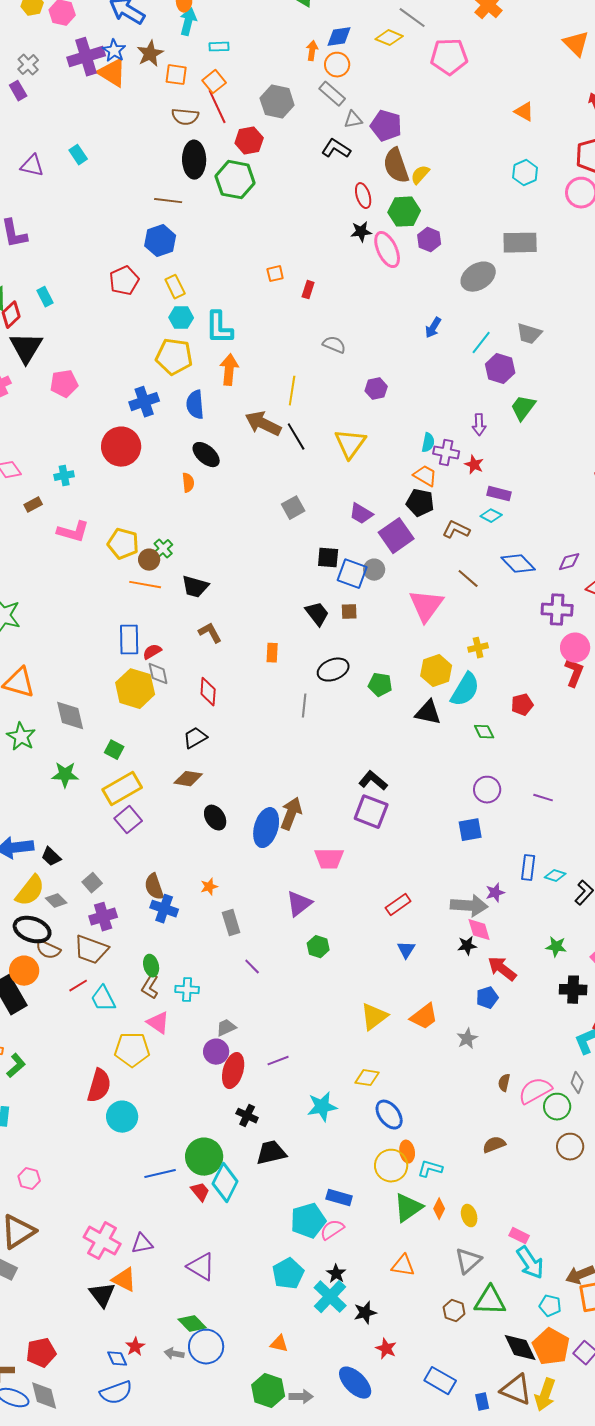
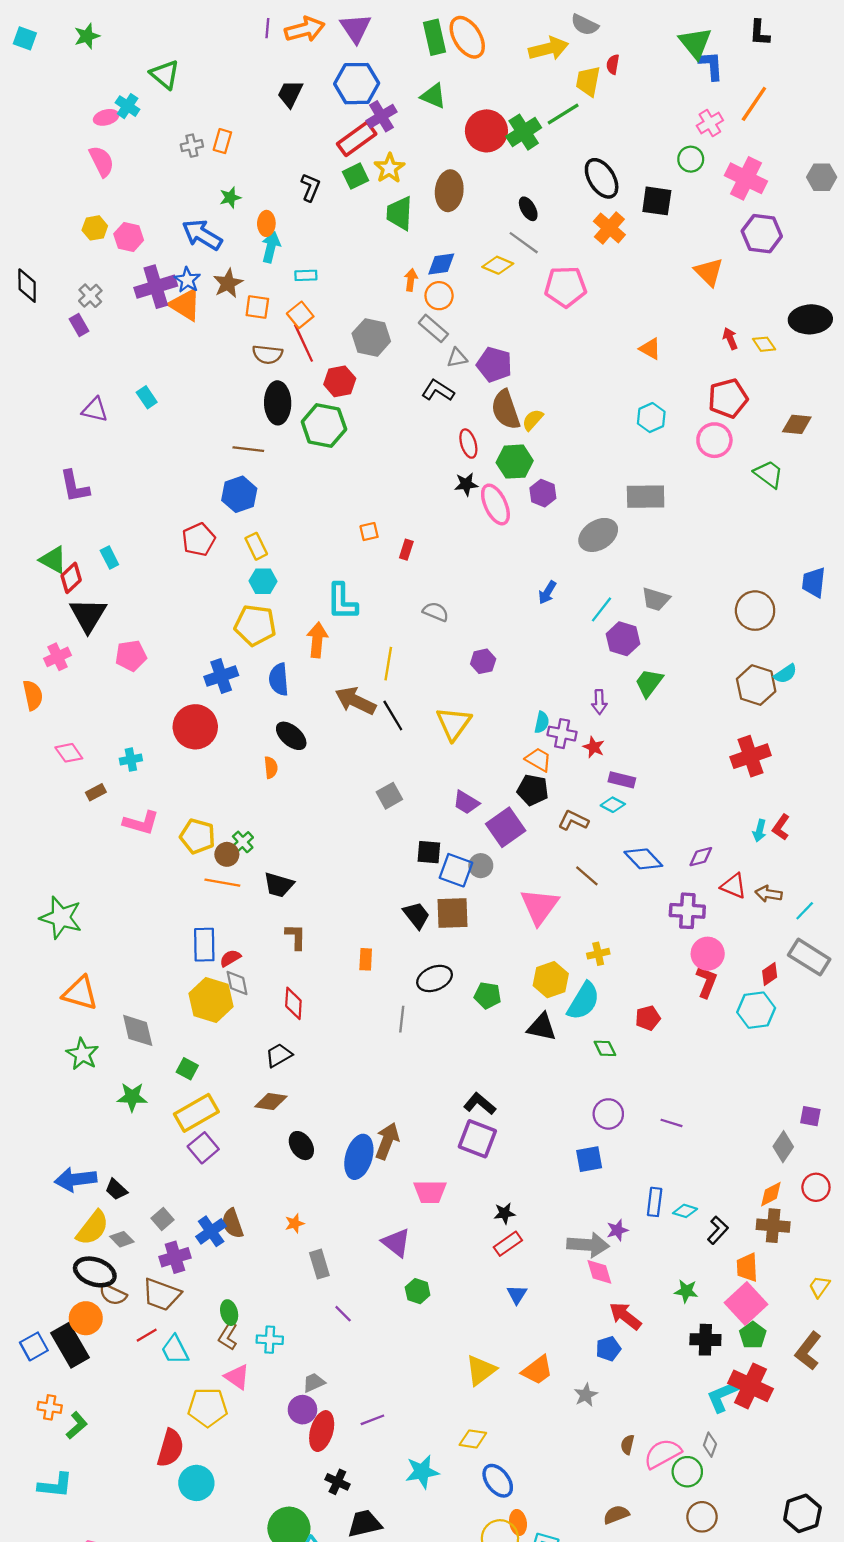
cyan L-shape: (219, 328) -> (342, 602), moved
brown square: (349, 612) -> (453, 913), size x1.8
brown L-shape: (210, 633) -> (296, 937), turned 30
purple triangle: (299, 904) -> (396, 1243), turned -44
blue cross: (164, 909) -> (211, 1231), moved, turned 36
black star: (467, 946) -> (504, 1213), moved

